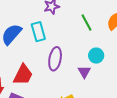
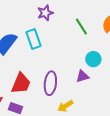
purple ellipse: (55, 59) -> (50, 83), moved
purple triangle: (84, 72) -> (83, 76), turned 48

